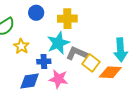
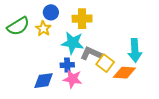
cyan star: (58, 43) -> (73, 43), turned 30
yellow star: (21, 46) -> (43, 29), moved
blue cross: (44, 62) -> (67, 65), moved

